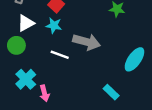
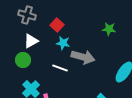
cyan star: (54, 25) -> (63, 43), moved

